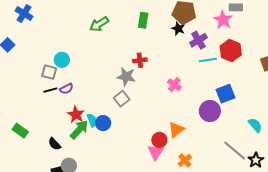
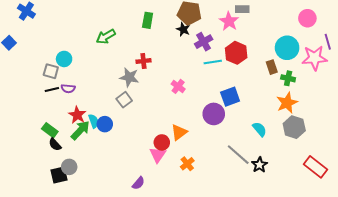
green arrow: (99, 24) -> (106, 37), moved
purple semicircle: (66, 89) -> (68, 88), turned 32
green rectangle: (20, 131) -> (50, 130), moved

